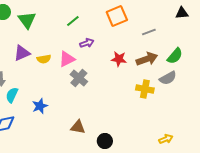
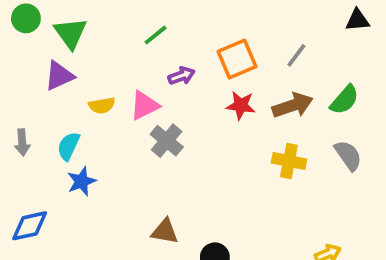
orange square: (117, 16) -> (237, 59), moved
gray line: (149, 32) -> (296, 55), turned -32
purple triangle: (22, 53) -> (59, 76), moved
gray semicircle: (168, 78) -> (348, 155), moved, turned -96
cyan semicircle: (12, 95) -> (69, 146), moved
blue star: (40, 106) -> (81, 181), moved

